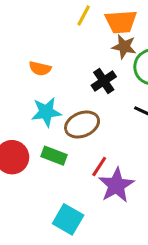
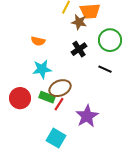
brown star: (124, 47) -> (79, 22), moved
brown ellipse: (82, 124) -> (60, 88), moved
red line: (99, 167) -> (59, 104), moved

